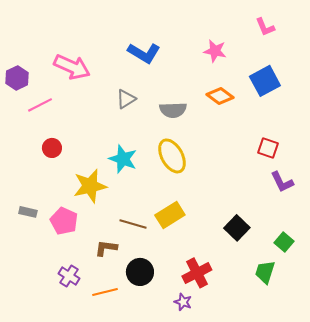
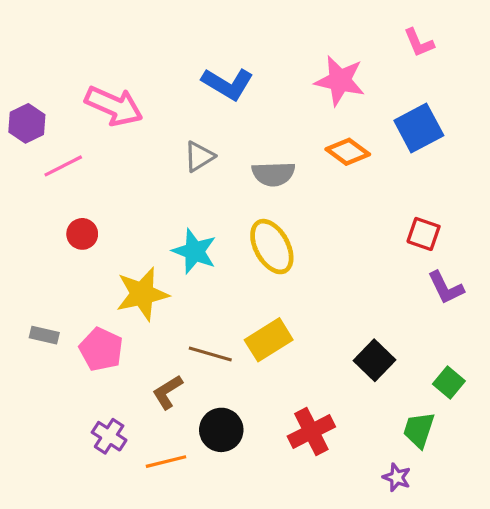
pink star: (215, 51) -> (340, 81), size x1.4
brown L-shape: (106, 248) -> (168, 392), turned -40
purple star: (183, 302) -> (397, 477), moved

